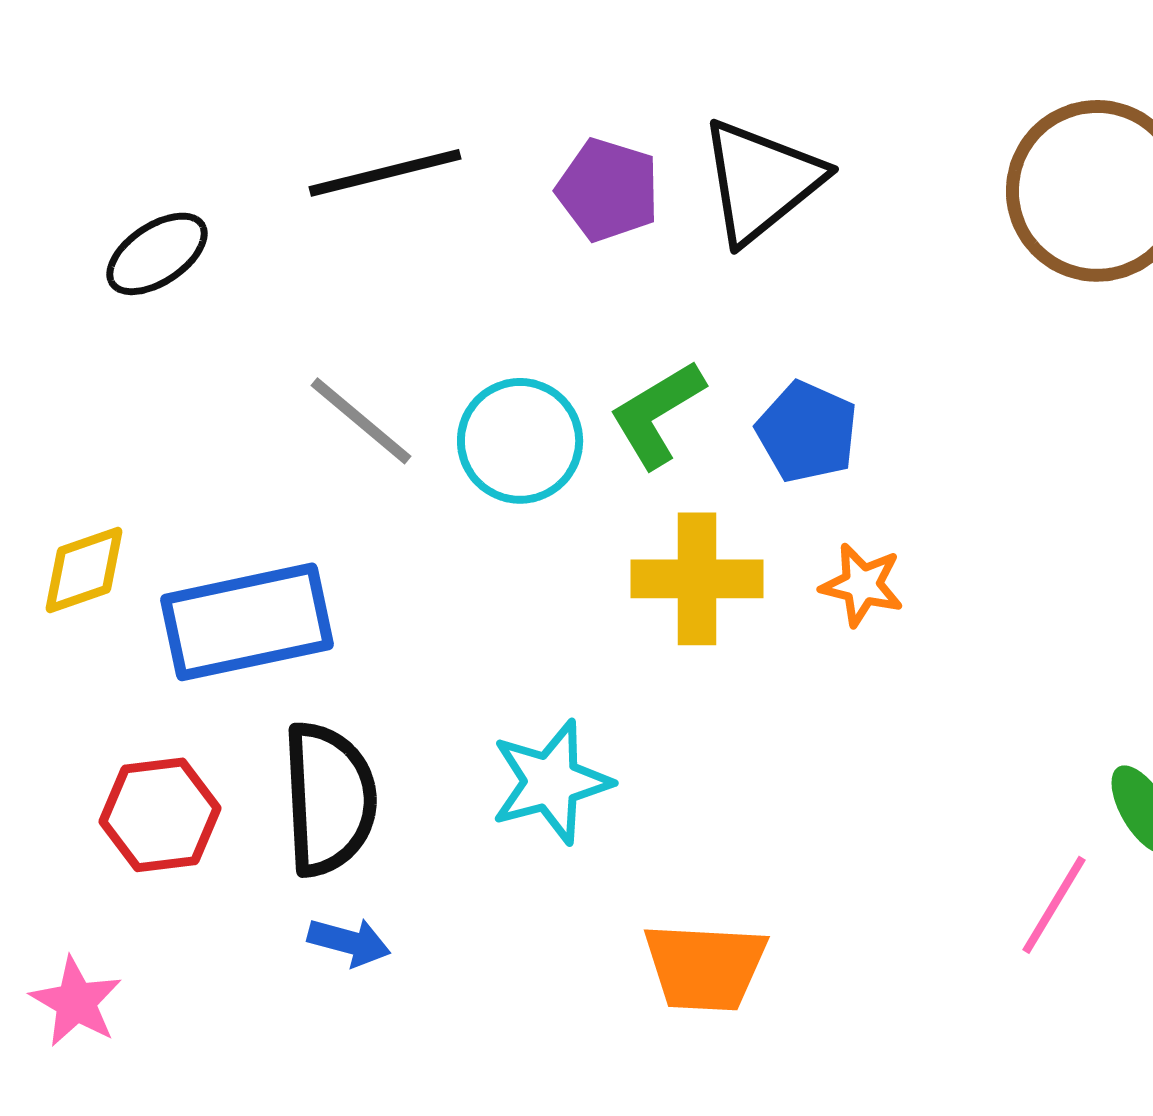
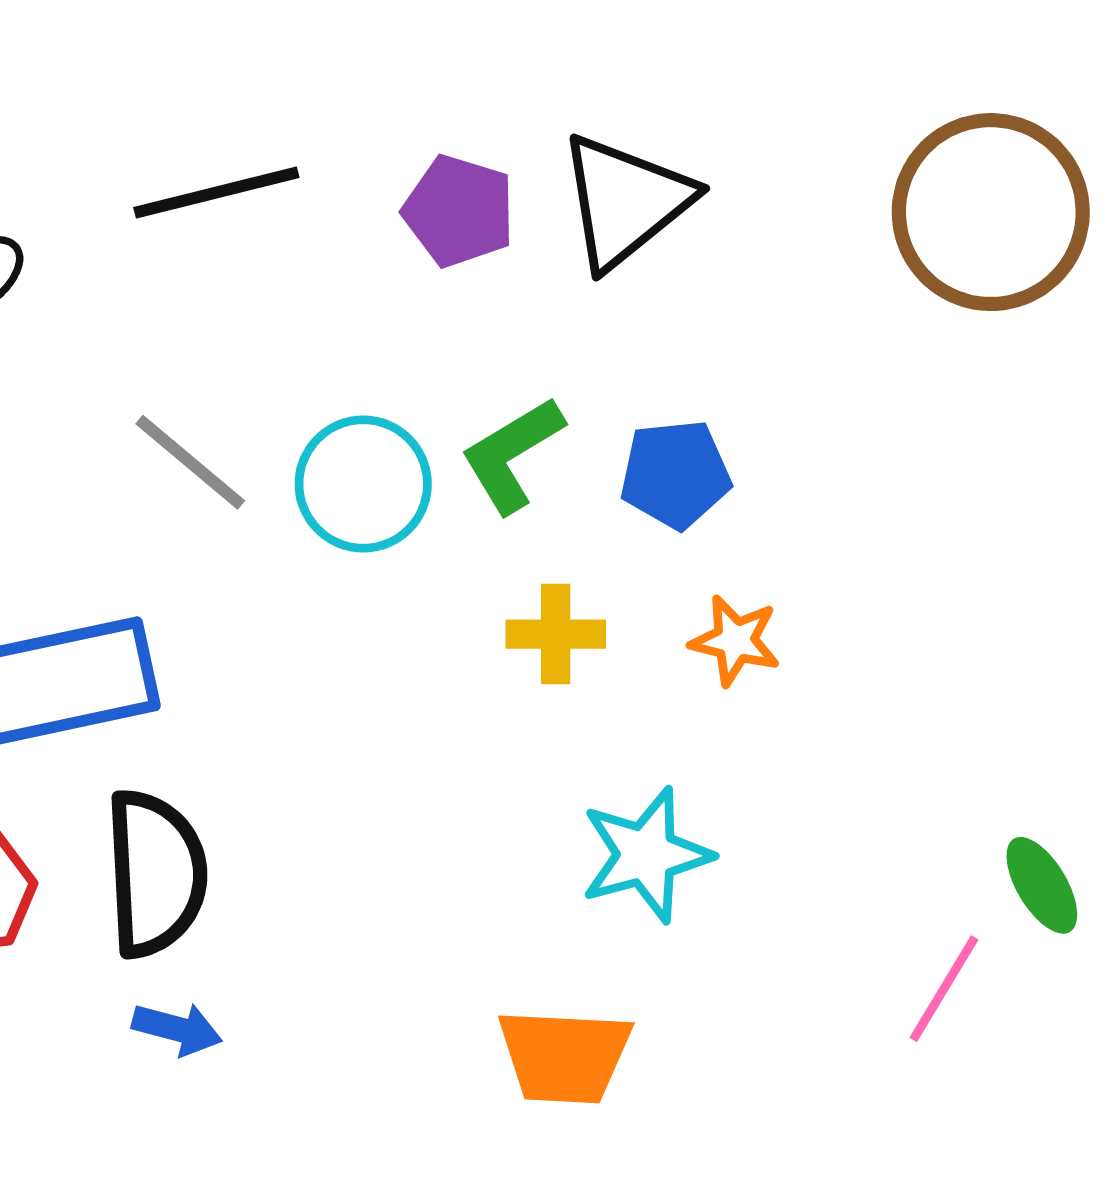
blue pentagon: (807, 432) -> (675, 474), turned -30
yellow cross: (697, 579) -> (556, 634), size x0.7
cyan star: (551, 782) -> (646, 855), moved

